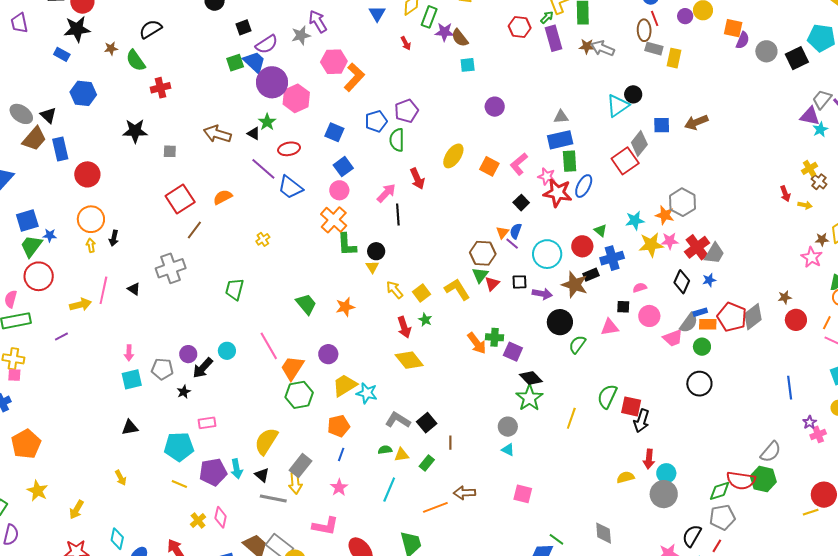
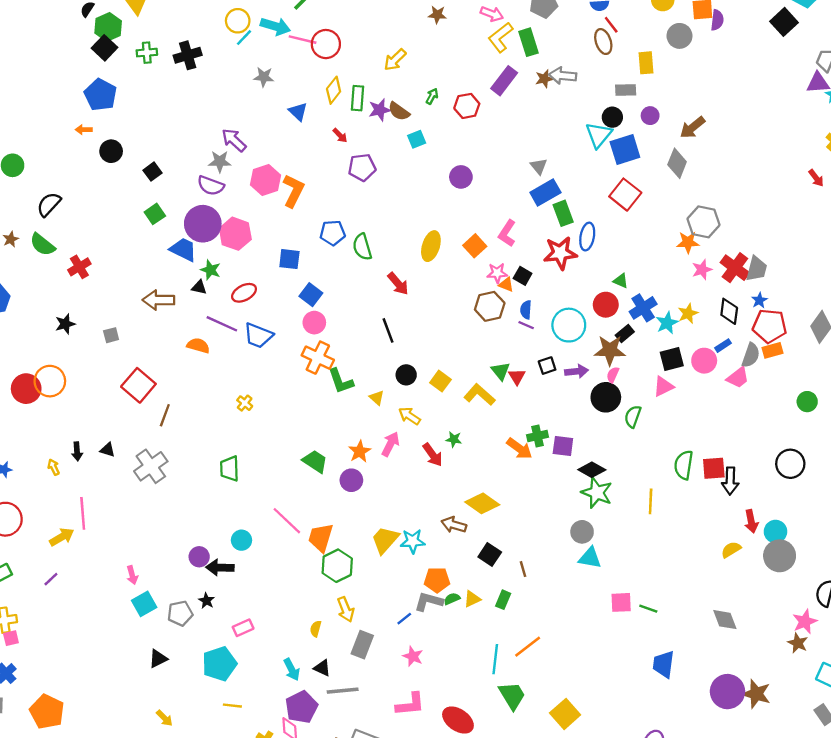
purple circle: (685, 16) -> (650, 116), moved
green arrow: (547, 17) -> (432, 96), moved
red hexagon: (520, 27) -> (467, 106), moved
gray star: (301, 35) -> (220, 162), turned 30
purple rectangle: (553, 38) -> (504, 81), turned 70
purple semicircle: (267, 44) -> (211, 186), moved, turned 70
gray rectangle: (654, 49) -> (626, 90), moved
gray circle: (766, 51) -> (680, 36), moved
blue trapezoid: (254, 62) -> (183, 250), moved
purple pentagon: (407, 111) -> (362, 167), moved, turned 30
gray triangle: (561, 117) -> (539, 166), turned -49
blue pentagon: (376, 121) -> (333, 233), turned 30
blue square: (662, 125) -> (625, 150), moved, size x1.5
black star: (135, 131) -> (65, 324), size x0.7
gray diamond: (639, 143) -> (677, 163), moved
orange square: (489, 166) -> (475, 246), turned 36
pink star: (547, 176) -> (497, 273), moved
pink arrow: (386, 193) -> (390, 444), moved
orange semicircle: (223, 197) -> (198, 346), moved, turned 60
orange circle: (91, 219) -> (50, 381), moved
cyan star: (635, 221) -> (667, 323), moved
orange triangle: (502, 232) -> (506, 285), moved, turned -32
yellow star: (651, 245) -> (688, 313), moved, size x0.7
black circle: (376, 251) -> (406, 375), moved
brown hexagon: (483, 253) -> (490, 306), moved
pink semicircle: (640, 288) -> (613, 375), moved, turned -32
black triangle: (134, 289) -> (108, 450), moved
yellow square: (421, 293) -> (440, 381), moved
black square: (623, 307) -> (672, 359), size x1.5
blue rectangle: (700, 312) -> (723, 346), moved
red pentagon: (732, 317) -> (770, 326), moved
green circle: (702, 347) -> (807, 402), moved
purple circle: (328, 354) -> (351, 480), moved
yellow diamond: (409, 360) -> (482, 503), moved
black arrow: (203, 368) -> (220, 568), turned 65
gray pentagon: (162, 369) -> (180, 613), moved
black circle: (699, 384) -> (790, 464), moved
gray L-shape: (398, 420) -> (429, 601), moved
orange pentagon: (339, 426) -> (437, 580), moved, turned 30
yellow semicircle: (266, 441) -> (316, 629), size x0.5
cyan triangle: (508, 450) -> (590, 558), size x1.5
blue line: (341, 454) -> (404, 619), turned 48
purple pentagon: (213, 472) -> (301, 707), moved
yellow arrow: (295, 483) -> (346, 609), moved
cyan line: (389, 490) -> (495, 659), moved
brown arrow: (464, 493) -> (454, 525), moved, turned 35
green line: (556, 539) -> (648, 609), moved

